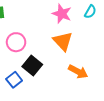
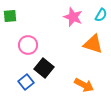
orange triangle: (63, 41) -> (93, 44), moved, turned -30
orange arrow: (78, 72) -> (84, 85), moved

